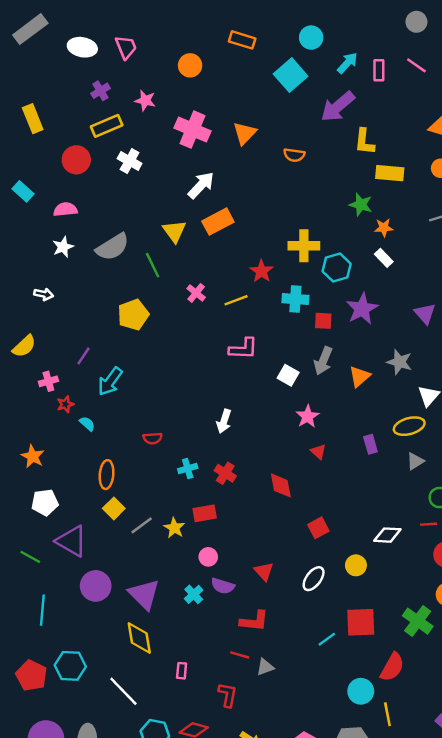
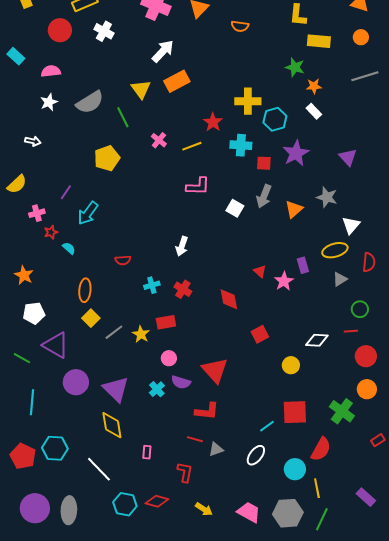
pink star: (307, 416) -> (284, 281), moved
red triangle: (264, 571) -> (215, 370), size x1.6
white ellipse: (314, 579) -> (256, 455), moved

